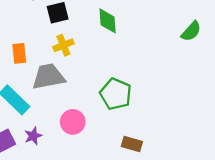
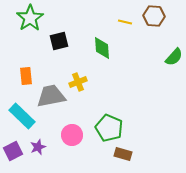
yellow cross: (63, 45) -> (78, 82), moved
green pentagon: (116, 94) -> (109, 128), moved

